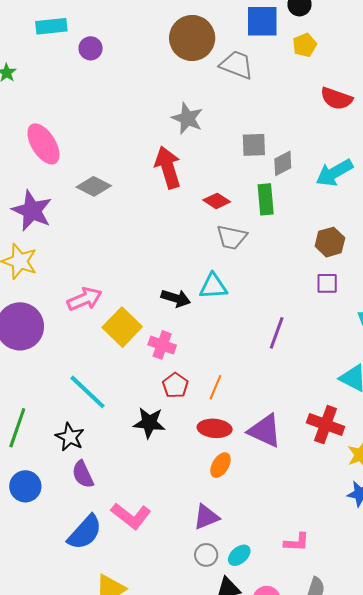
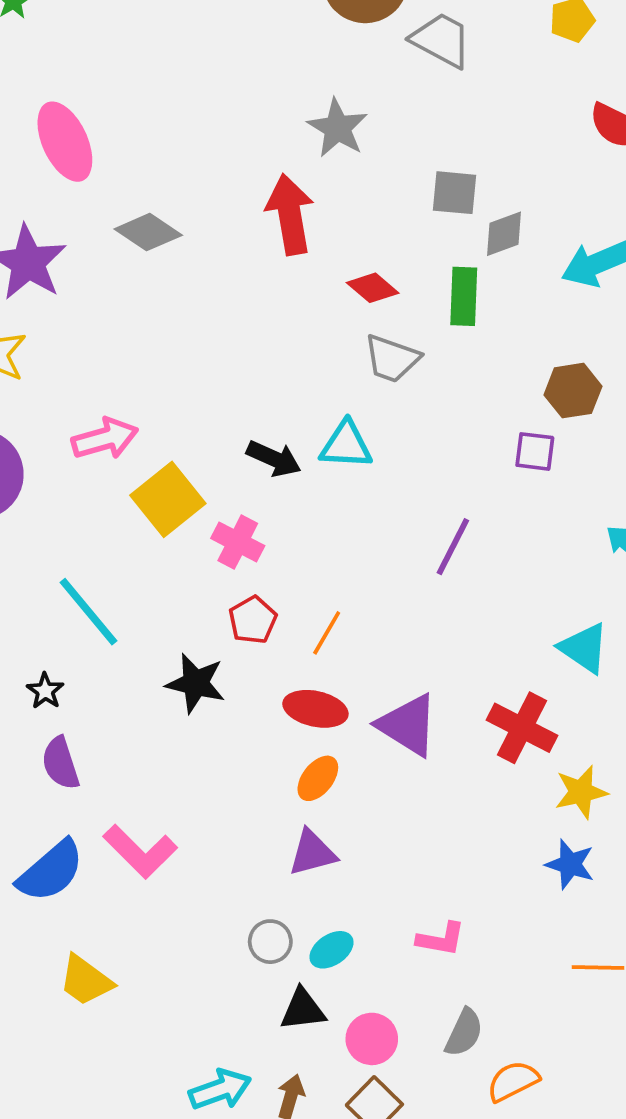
purple square: (327, 283) -> (535, 451), moved
black star: (70, 437) -> (45, 691), size x0.7
purple triangle: (206, 517) -> (312, 853), moved

